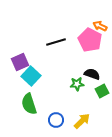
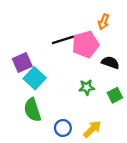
orange arrow: (100, 26) -> (104, 22), moved, turned -96
pink pentagon: (90, 40) -> (85, 44), moved, turned 30
black semicircle: (92, 74) -> (110, 62), moved

